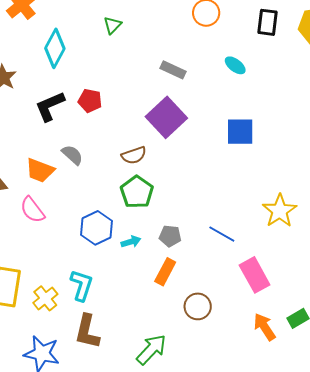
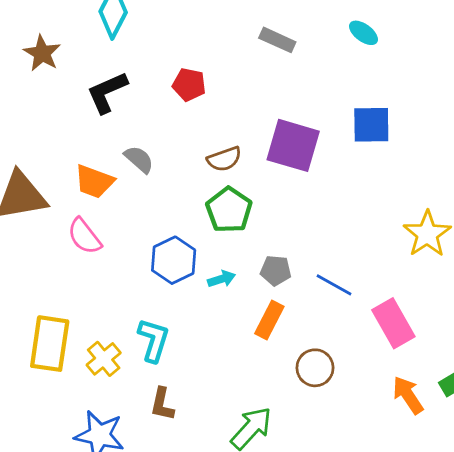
red pentagon: (90, 101) -> (189, 85), moved
purple square: (166, 117) -> (293, 145), moved, turned -30
blue line: (222, 234) -> (334, 285), moved
brown L-shape: (87, 332) -> (162, 404), size x0.7

